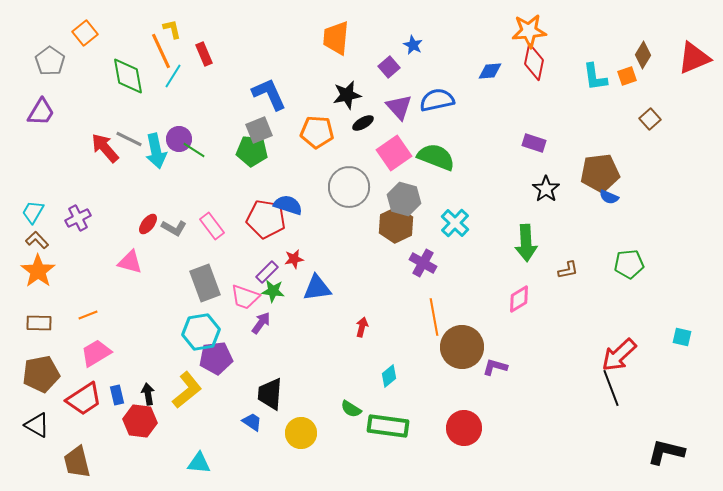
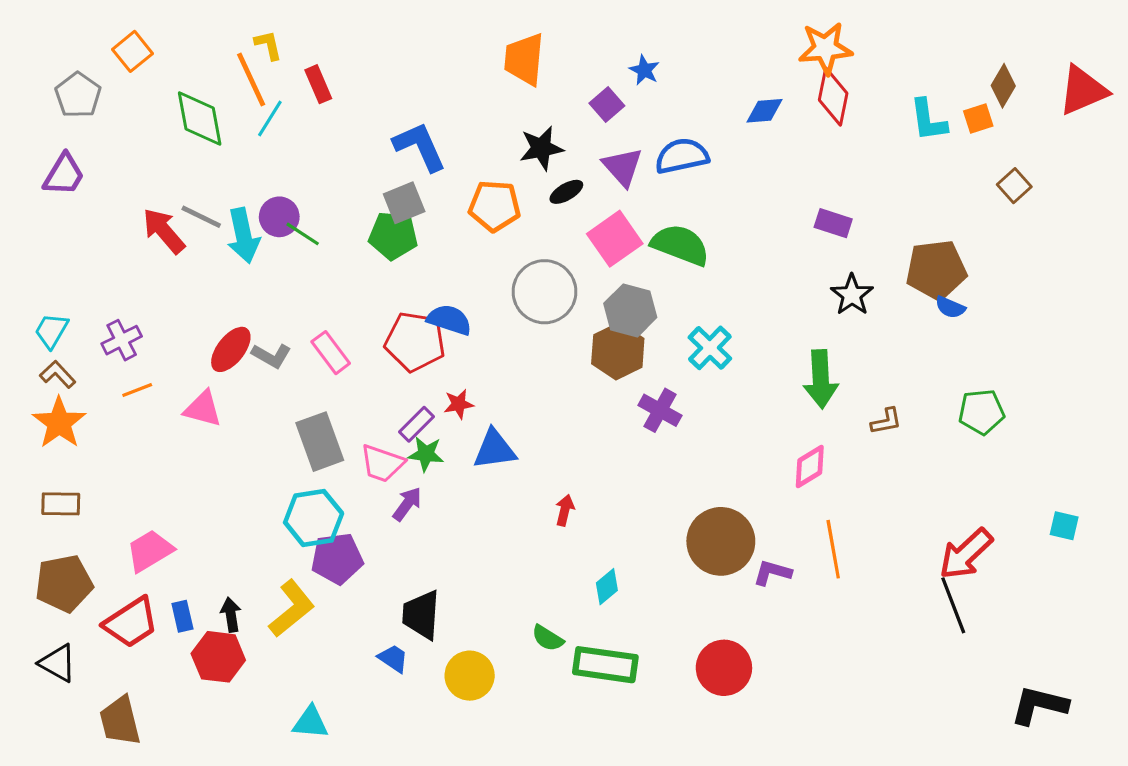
red ellipse: (148, 224) -> (231, 349), size x1.4
orange line: (88, 315) -> (137, 390), moved
orange line: (434, 317) -> (833, 549), moved

